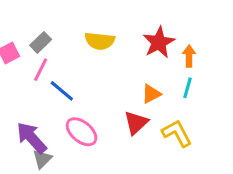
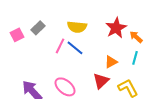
orange arrow: (189, 56) -> (136, 37), turned -48
pink line: (41, 70) -> (60, 46), moved
blue line: (62, 91) -> (75, 48), moved

